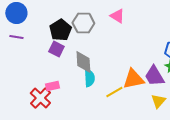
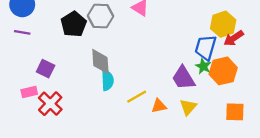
purple square: (56, 49) -> (46, 69), moved
orange triangle: (133, 79) -> (159, 106), moved, size x0.6
pink rectangle: (52, 86) -> (29, 92), moved

